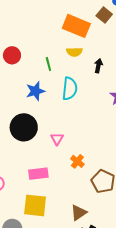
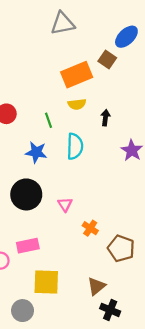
orange rectangle: (76, 26) -> (77, 75), turned -40
blue star: (35, 91) -> (36, 152), turned 30
pink rectangle: (38, 174) -> (28, 246), moved

